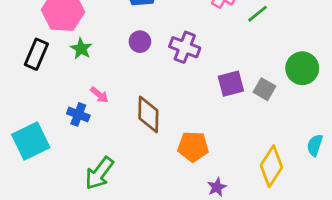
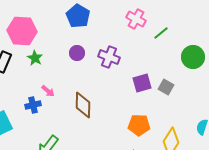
green circle: (302, 68) -> (193, 57), moved
blue cross: (78, 114) -> (33, 105), turned -35
orange pentagon: (193, 147) -> (139, 125), moved

